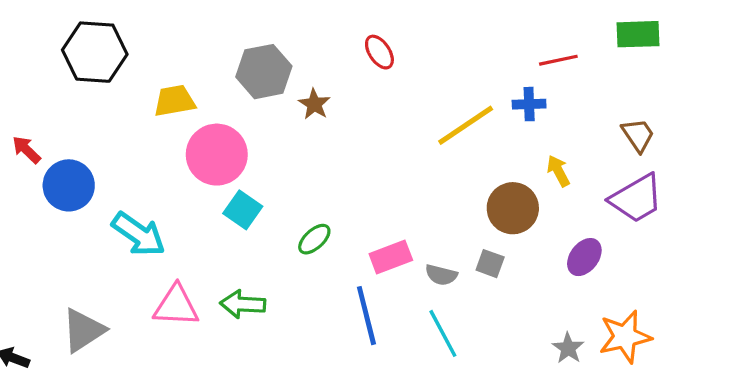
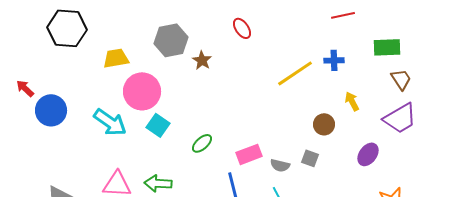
green rectangle: (638, 34) -> (387, 47), moved
red line: (558, 60) -> (343, 15), moved
brown circle: (513, 208) -> (324, 124), size x0.7
cyan arrow: (139, 234) -> (110, 122), moved

